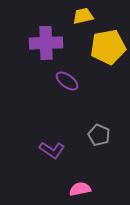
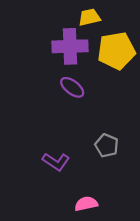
purple cross: (46, 43) -> (70, 46), moved

